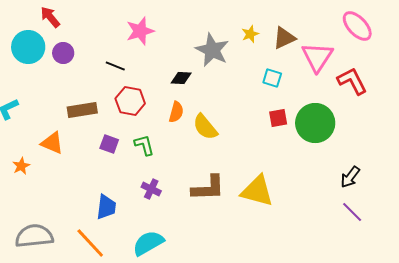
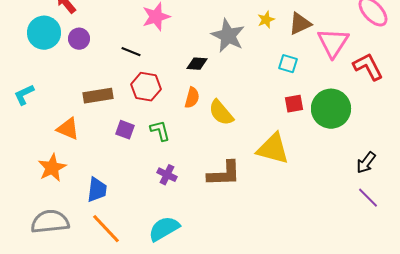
orange star: (21, 166) -> (52, 168), moved, size x1.6
yellow triangle: (257, 191) -> (273, 149), moved
blue trapezoid: (106, 207) -> (97, 190), moved

